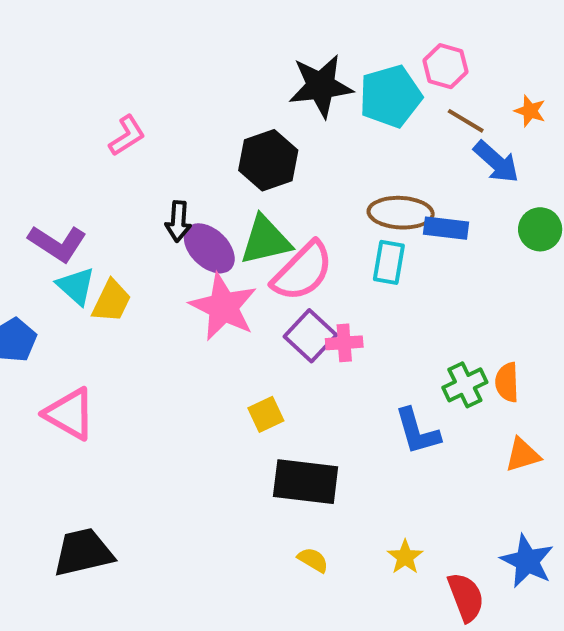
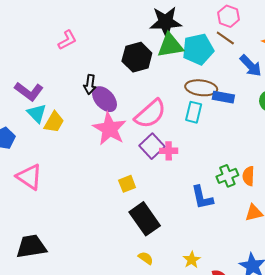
cyan pentagon: (390, 96) -> (198, 49), moved
brown line: (466, 121) -> (225, 38), moved
green triangle: (266, 240) -> (170, 45), moved
black rectangle: (306, 482) -> (145, 219), turned 44

